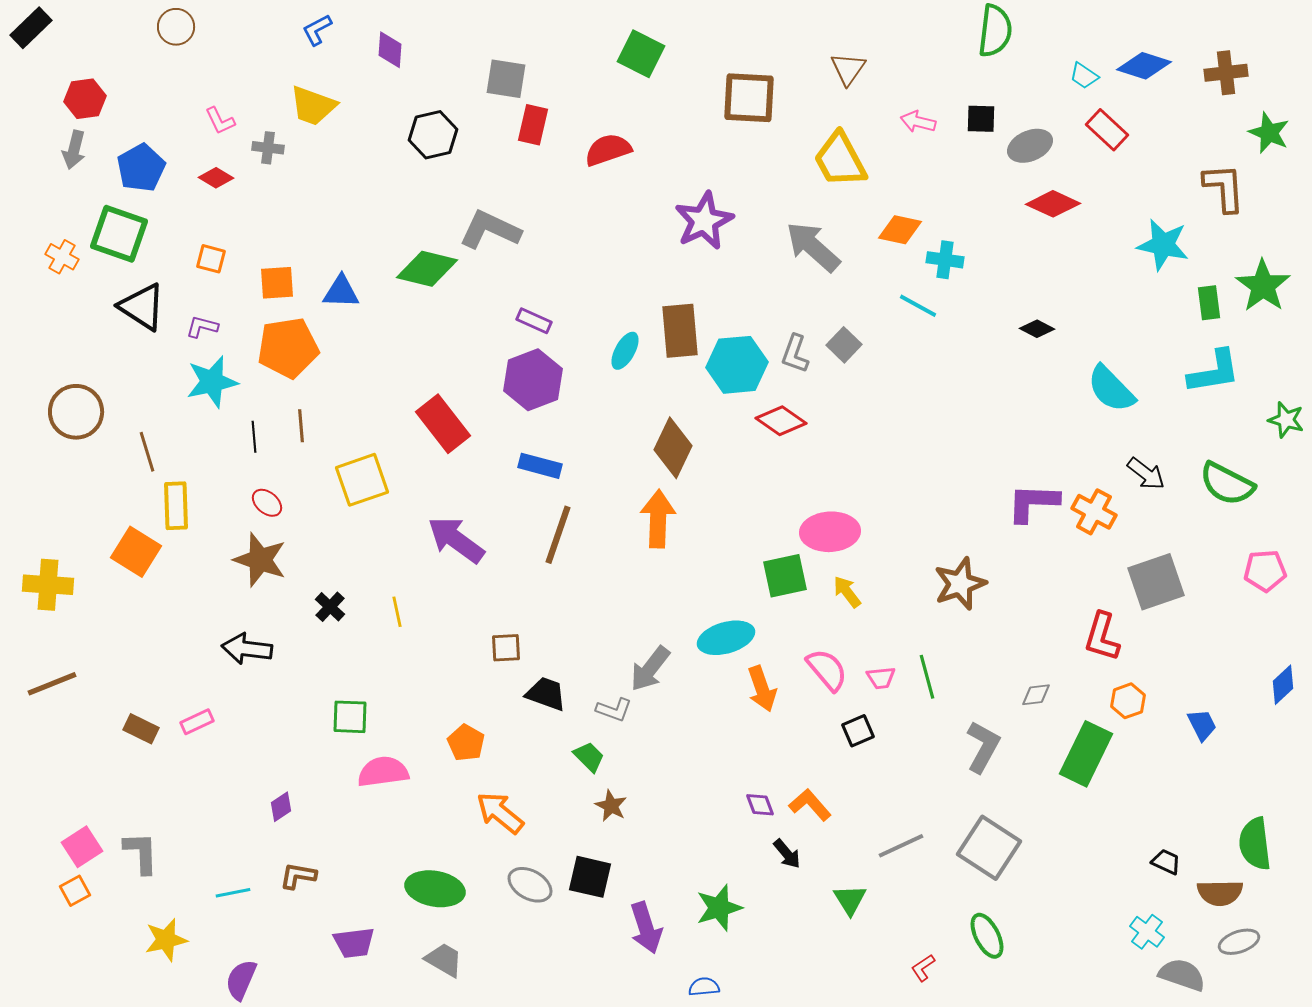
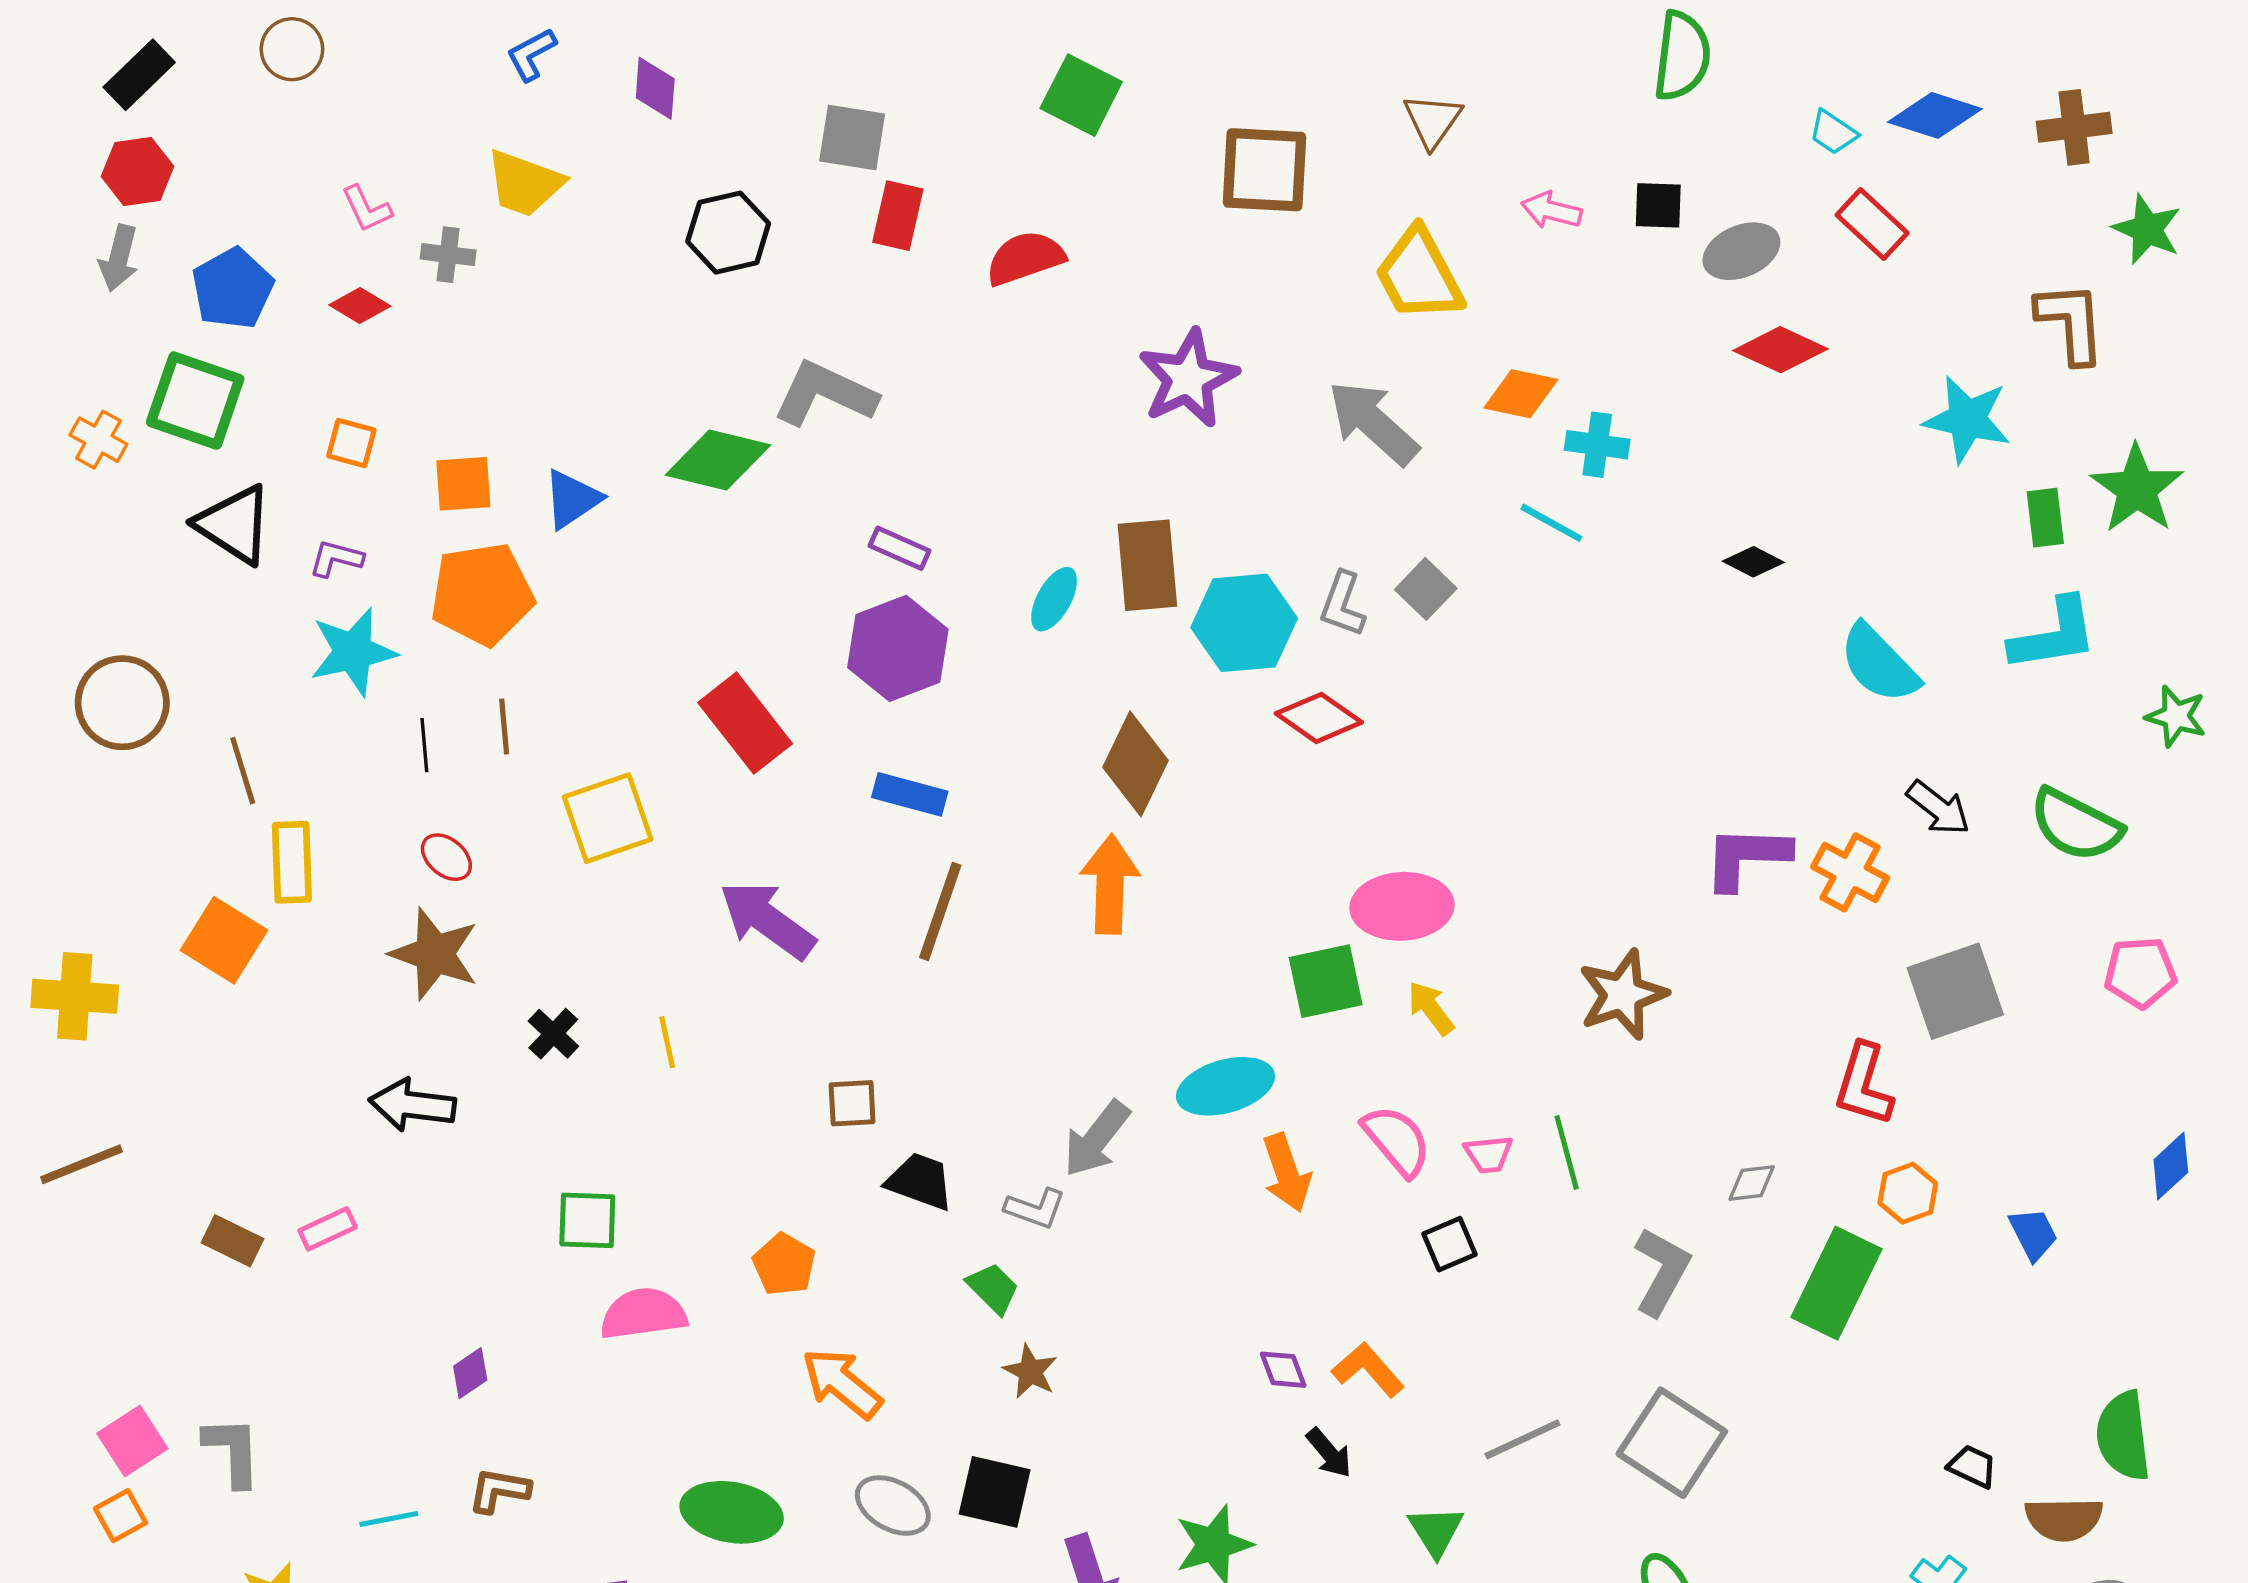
black rectangle: (31, 28) -> (139, 75), moved
blue triangle: (341, 292) -> (572, 499), turned -36

